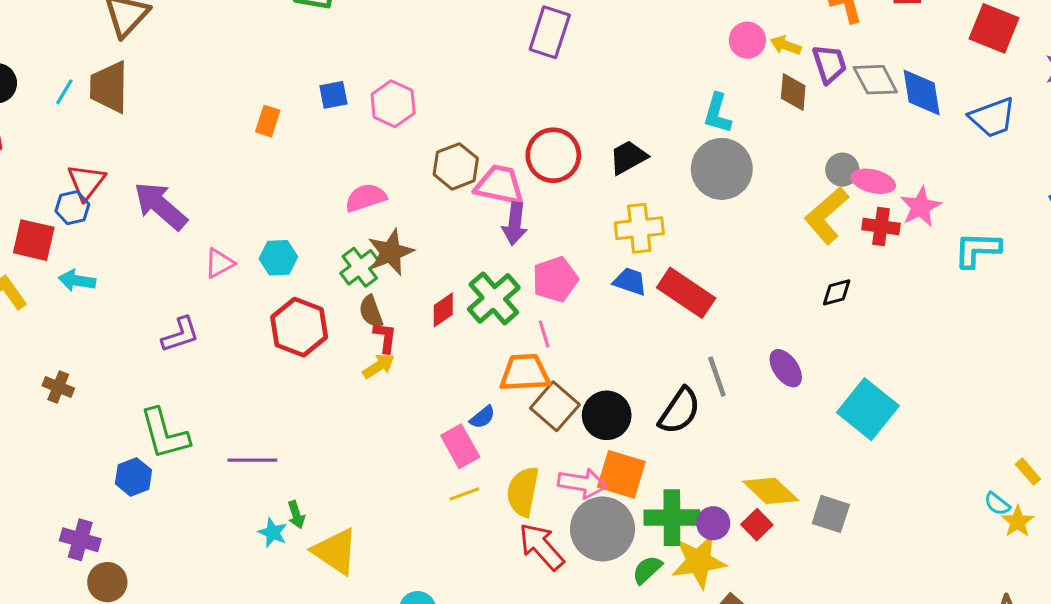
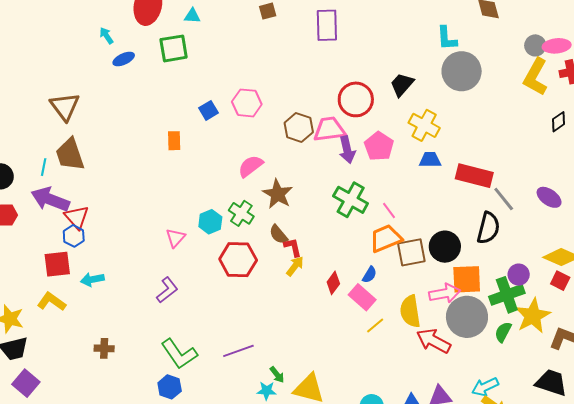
purple arrow: (160, 206) -> (50, 199), moved
yellow cross: (639, 228) -> (424, 125), turned -36
green cross: (360, 267) -> (241, 213), moved
pink pentagon: (555, 279) -> (379, 146), moved
red rectangle: (686, 293) -> (474, 176), moved
red diamond: (443, 310) -> (333, 283), moved
purple ellipse: (786, 368) -> (549, 197), moved
brown square: (555, 406) -> (411, 252), turned -32
purple circle: (713, 523) -> (519, 275), moved

